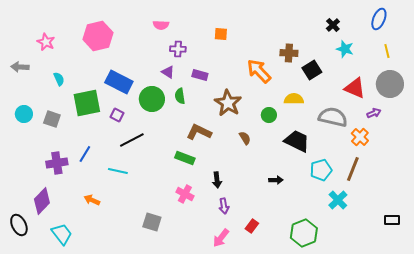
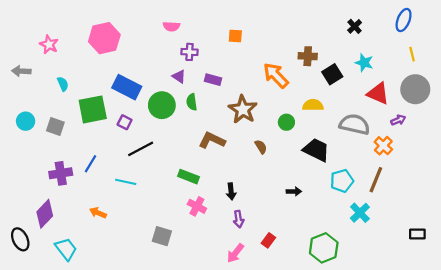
cyan star: (345, 49) -> (364, 63), moved
green rectangle: (185, 158) -> (188, 177), moved

